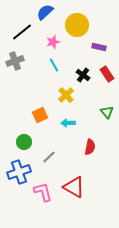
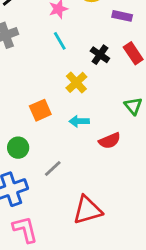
red semicircle: (90, 147) -> (110, 141), moved, turned 56
red triangle: (74, 187) -> (87, 210), turned -45
pink L-shape: (43, 192) -> (25, 229), moved

